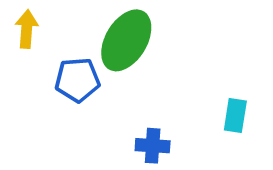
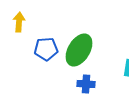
green ellipse: (126, 40) -> (79, 50), moved

